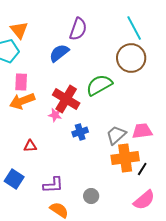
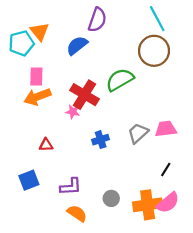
orange triangle: (19, 30) -> (40, 32), moved
blue cross: (80, 132) -> (101, 140), moved
orange cross: (125, 158) -> (148, 205), moved
blue square: (14, 179) -> (29, 180), turned 36

